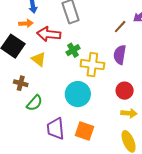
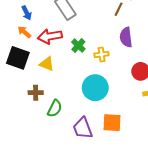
orange arrow: (26, 23) -> (24, 32), turned -120
yellow cross: (92, 65) -> (102, 54), size x0.6

